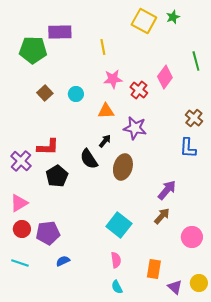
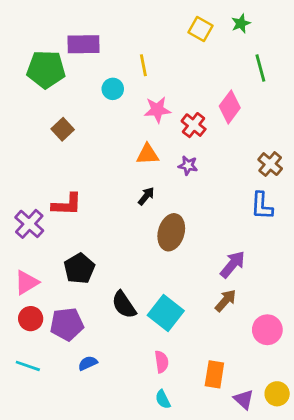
yellow square: (144, 21) -> (200, 29), size x0.7
green line: (196, 61) -> (260, 68), moved
cyan circle: (76, 94) -> (113, 89), moved
purple star: (135, 128) -> (188, 165), moved, size x0.6
black semicircle: (89, 159) -> (124, 305), moved
black pentagon: (57, 176) -> (79, 268), moved

